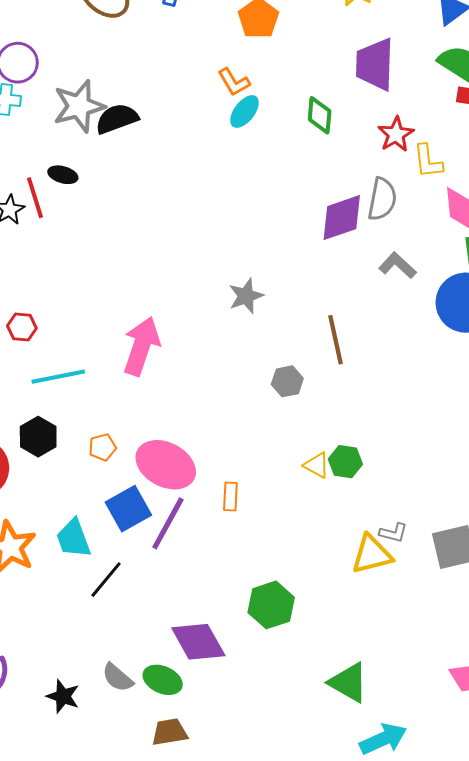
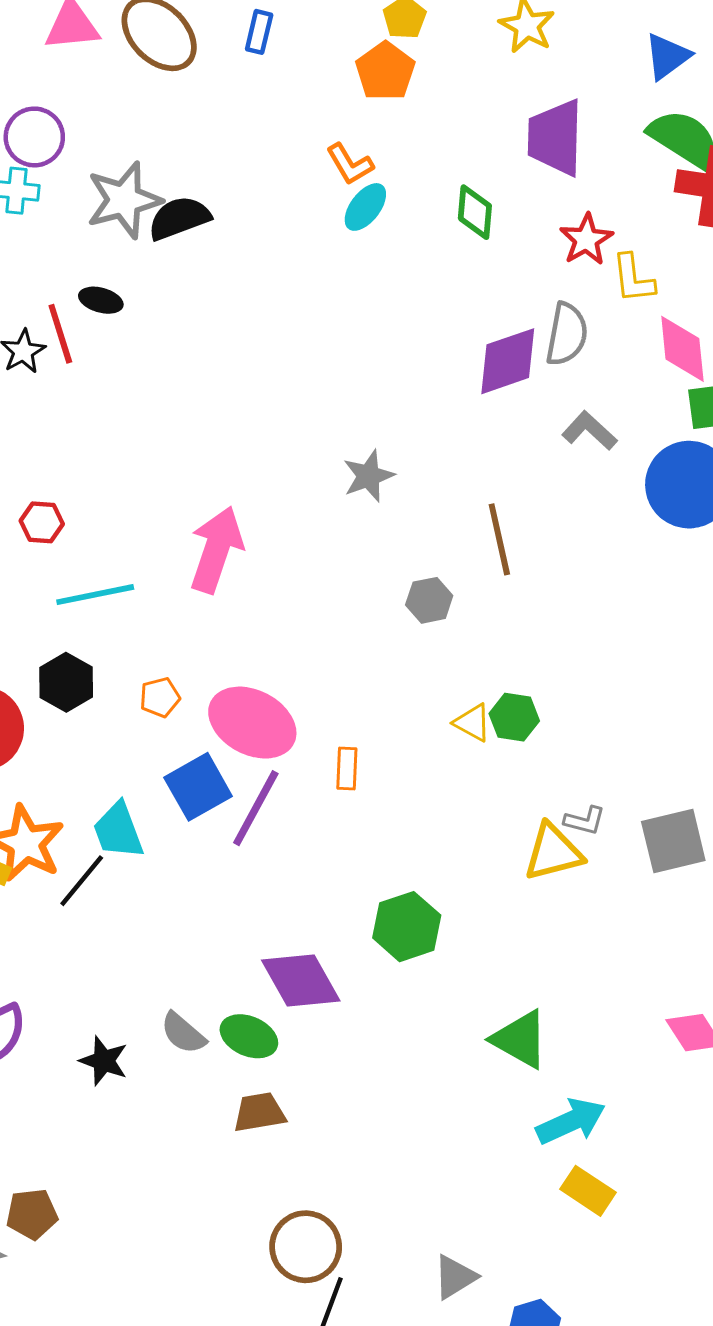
black line: (106, 580) -> (82, 881), moved

